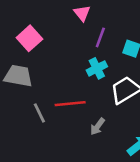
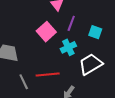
pink square: (29, 38) -> (46, 32), moved

